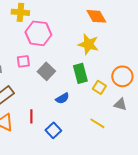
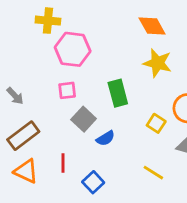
yellow star: (88, 44) -> (158, 63), moved
pink square: (23, 61) -> (67, 90), moved
gray square: (46, 71) -> (84, 119), moved
green rectangle: (80, 73) -> (118, 93), moved

